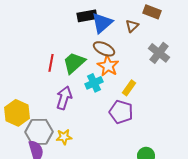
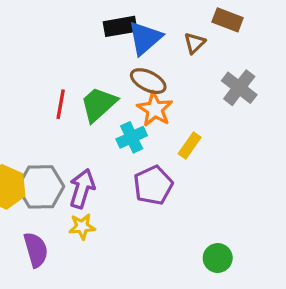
purple arrow: (64, 98) -> (82, 189), moved
purple pentagon: (121, 112) -> (153, 185), moved, turned 30
gray hexagon: (39, 132) -> (41, 187), moved

